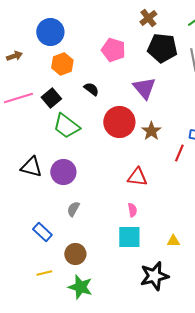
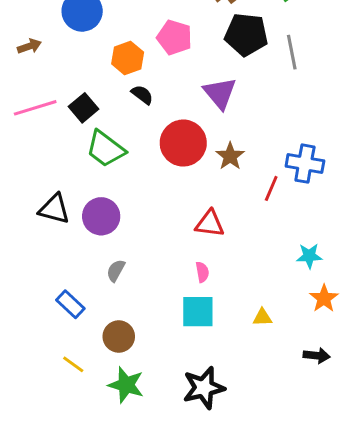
orange hexagon: (62, 64) -> (128, 58), moved
yellow line: (44, 273) -> (73, 364), turned 49
black star: (154, 276) -> (204, 388), moved

